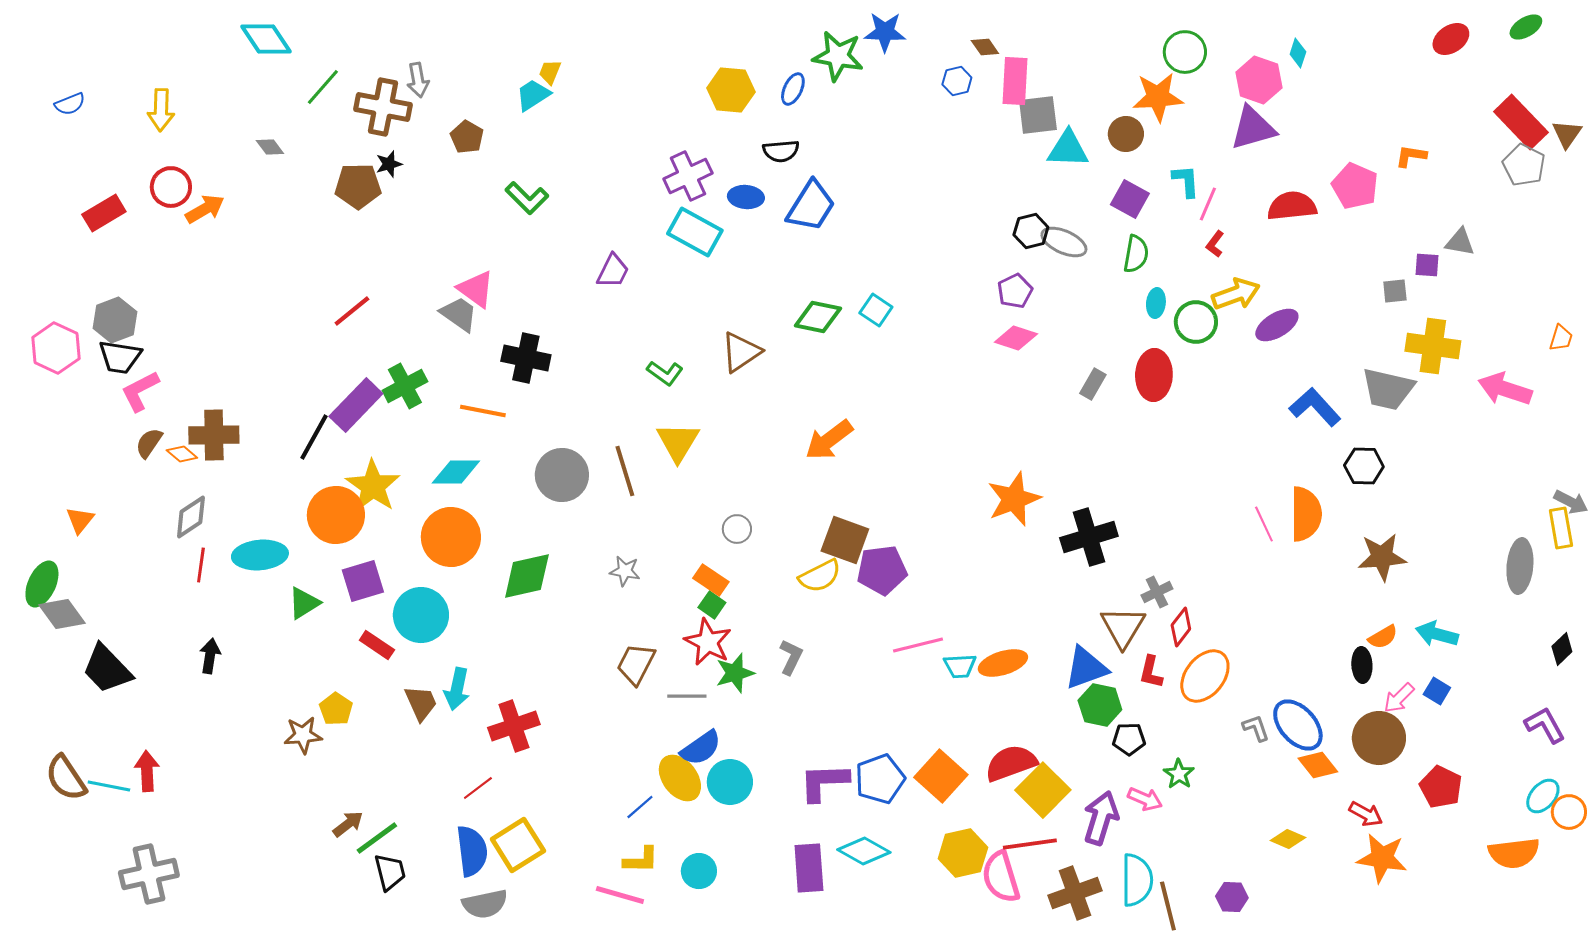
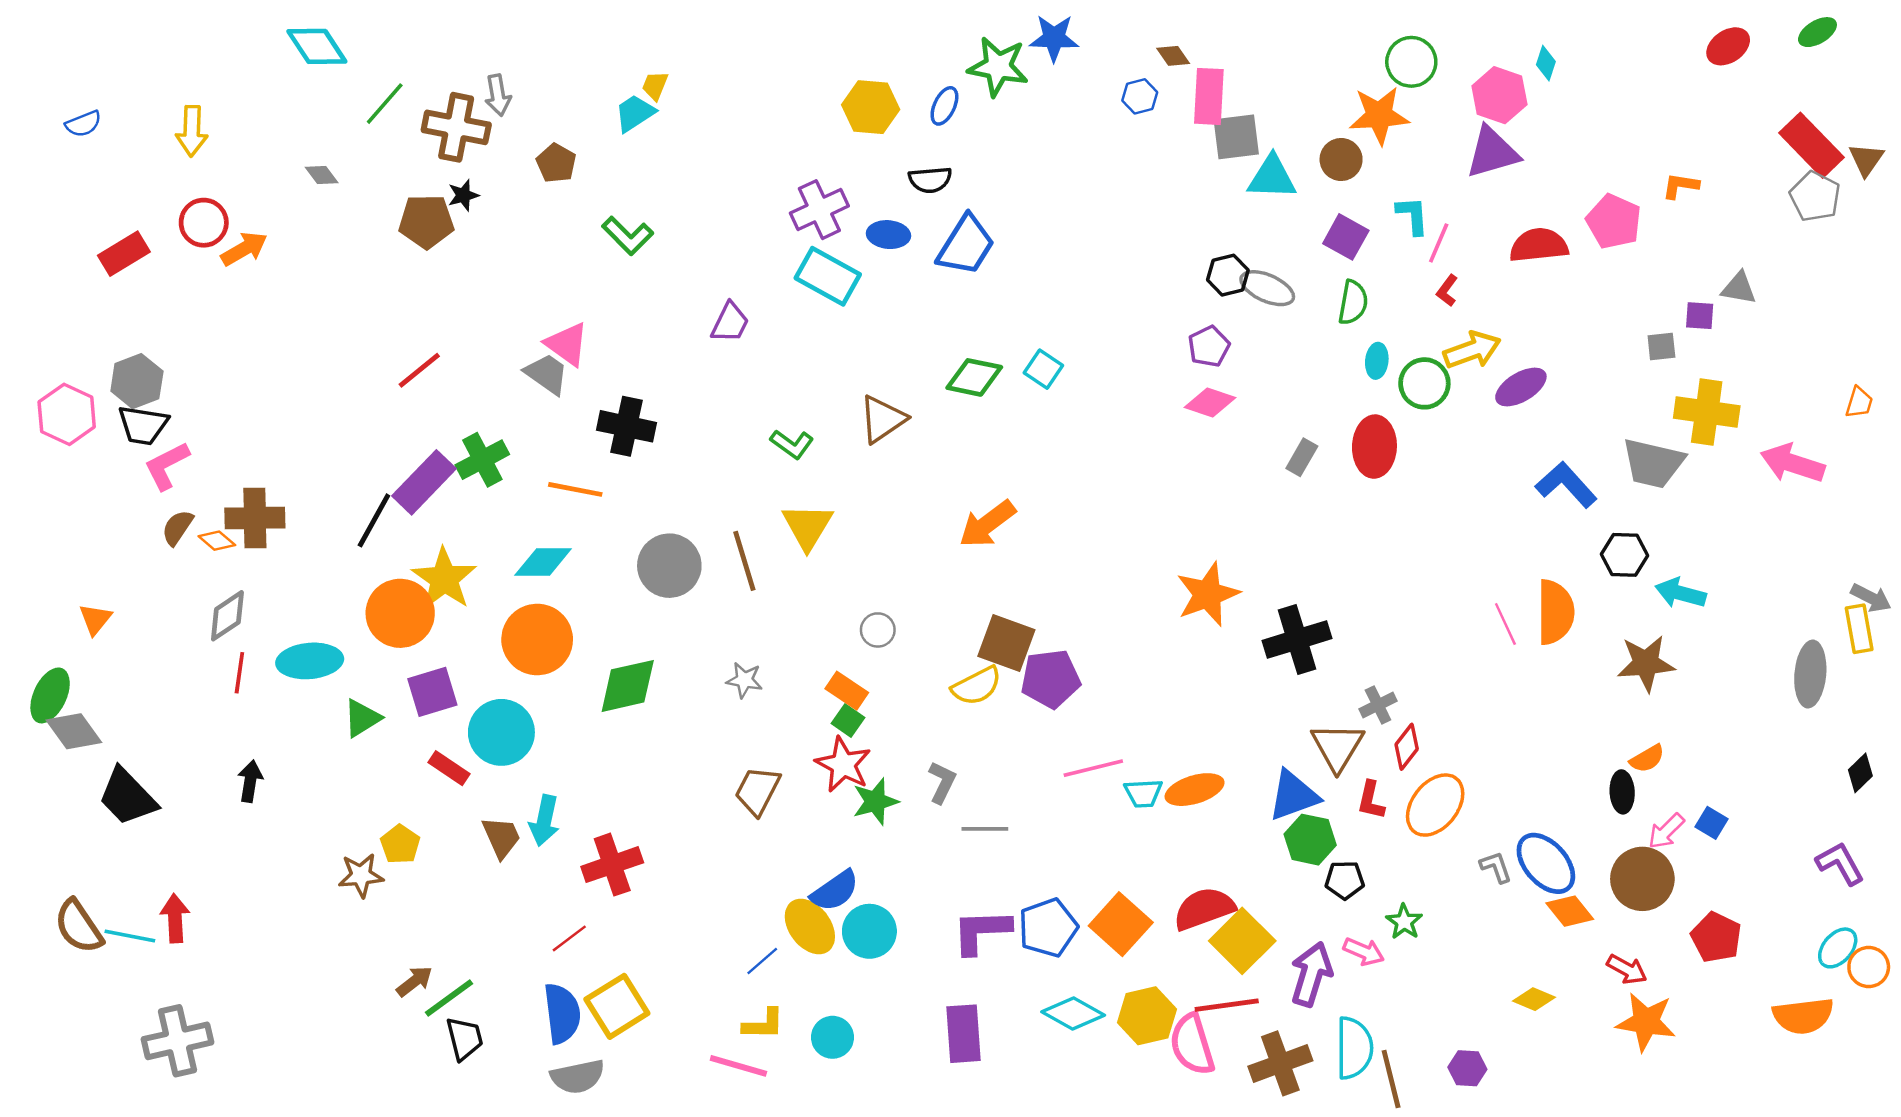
cyan arrow: (1437, 634) -> (1680, 593), moved
gray line: (687, 696) -> (985, 829), moved
cyan diamond: (864, 851) -> (1073, 1013), moved

